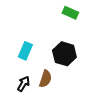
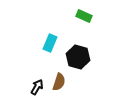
cyan rectangle: (25, 51) -> (50, 43), moved

